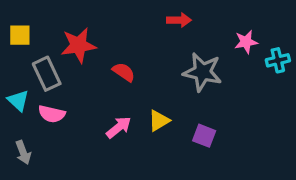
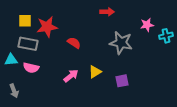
yellow square: (20, 35) -> (25, 21), moved
gray rectangle: (47, 74) -> (28, 44), turned -54
cyan triangle: (18, 101) -> (11, 60), turned -48
purple square: (204, 136) -> (122, 81), turned -32

